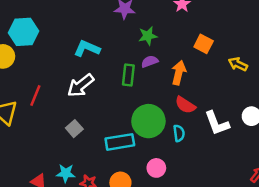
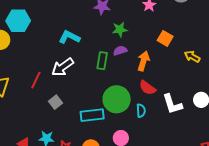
red line: (35, 95) -> (36, 80), moved

